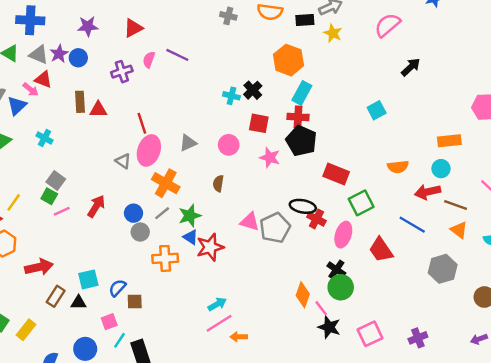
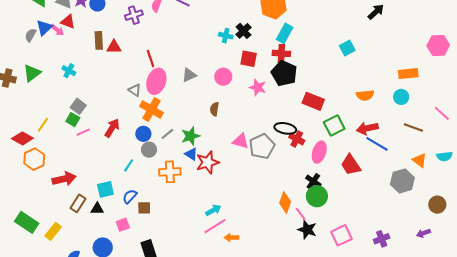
blue triangle: (17, 106) -> (44, 28), moved
orange cross: (166, 183) -> (151, 110), moved
red arrow: (428, 192) -> (367, 128), moved
orange triangle: (459, 230) -> (420, 160), moved
purple arrow: (479, 339) -> (423, 233), moved
cyan line: (119, 340) -> (129, 165), moved

